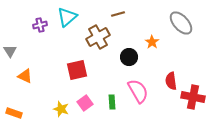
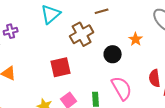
purple cross: (40, 25) -> (11, 31), moved

